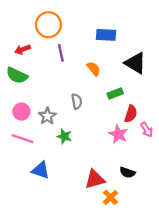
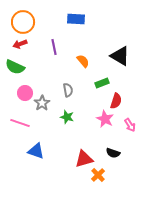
orange circle: (48, 25) -> (23, 22), moved
blue rectangle: (106, 35) -> (76, 19), moved
pink circle: (21, 112) -> (25, 93), moved
pink arrow: (147, 130) -> (130, 125), moved
green star: (64, 136) -> (67, 117), moved

